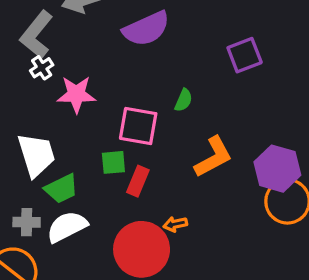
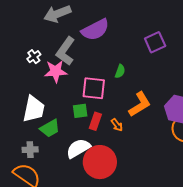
gray L-shape: (36, 35) -> (65, 51), moved
white trapezoid: (36, 155) -> (34, 109), turned 32
orange arrow: (175, 224) -> (117, 125), moved, turned -112
white semicircle: (67, 227) -> (78, 148), moved

